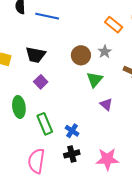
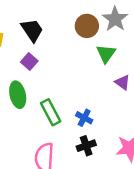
gray star: (105, 52) -> (115, 19), size x1.5
black trapezoid: (36, 55) -> (32, 30), turned -130
purple square: (41, 82) -> (29, 61), moved

